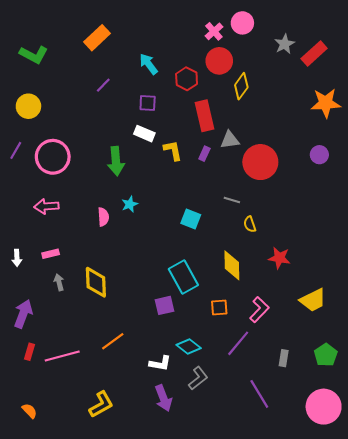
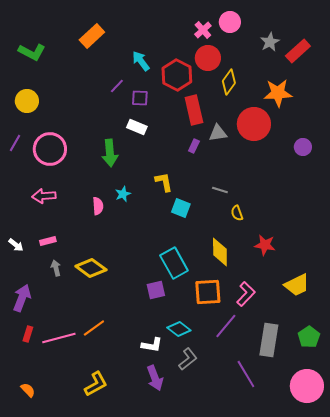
red hexagon: (187, 79) -> (177, 75), size x1.4
purple line: (103, 85) -> (117, 86), moved
orange star: (326, 103) -> (278, 93), moved
yellow L-shape: (173, 150) -> (164, 182), moved
red circle: (260, 162) -> (254, 124), moved
white arrow: (17, 258) -> (16, 245), turned -49
yellow diamond: (96, 282) -> (91, 268), turned -52
orange square: (219, 308) -> (208, 292), size x1.6
orange line: (113, 341) -> (94, 328), moved
gray rectangle: (284, 358) -> (269, 340), size x2.0

